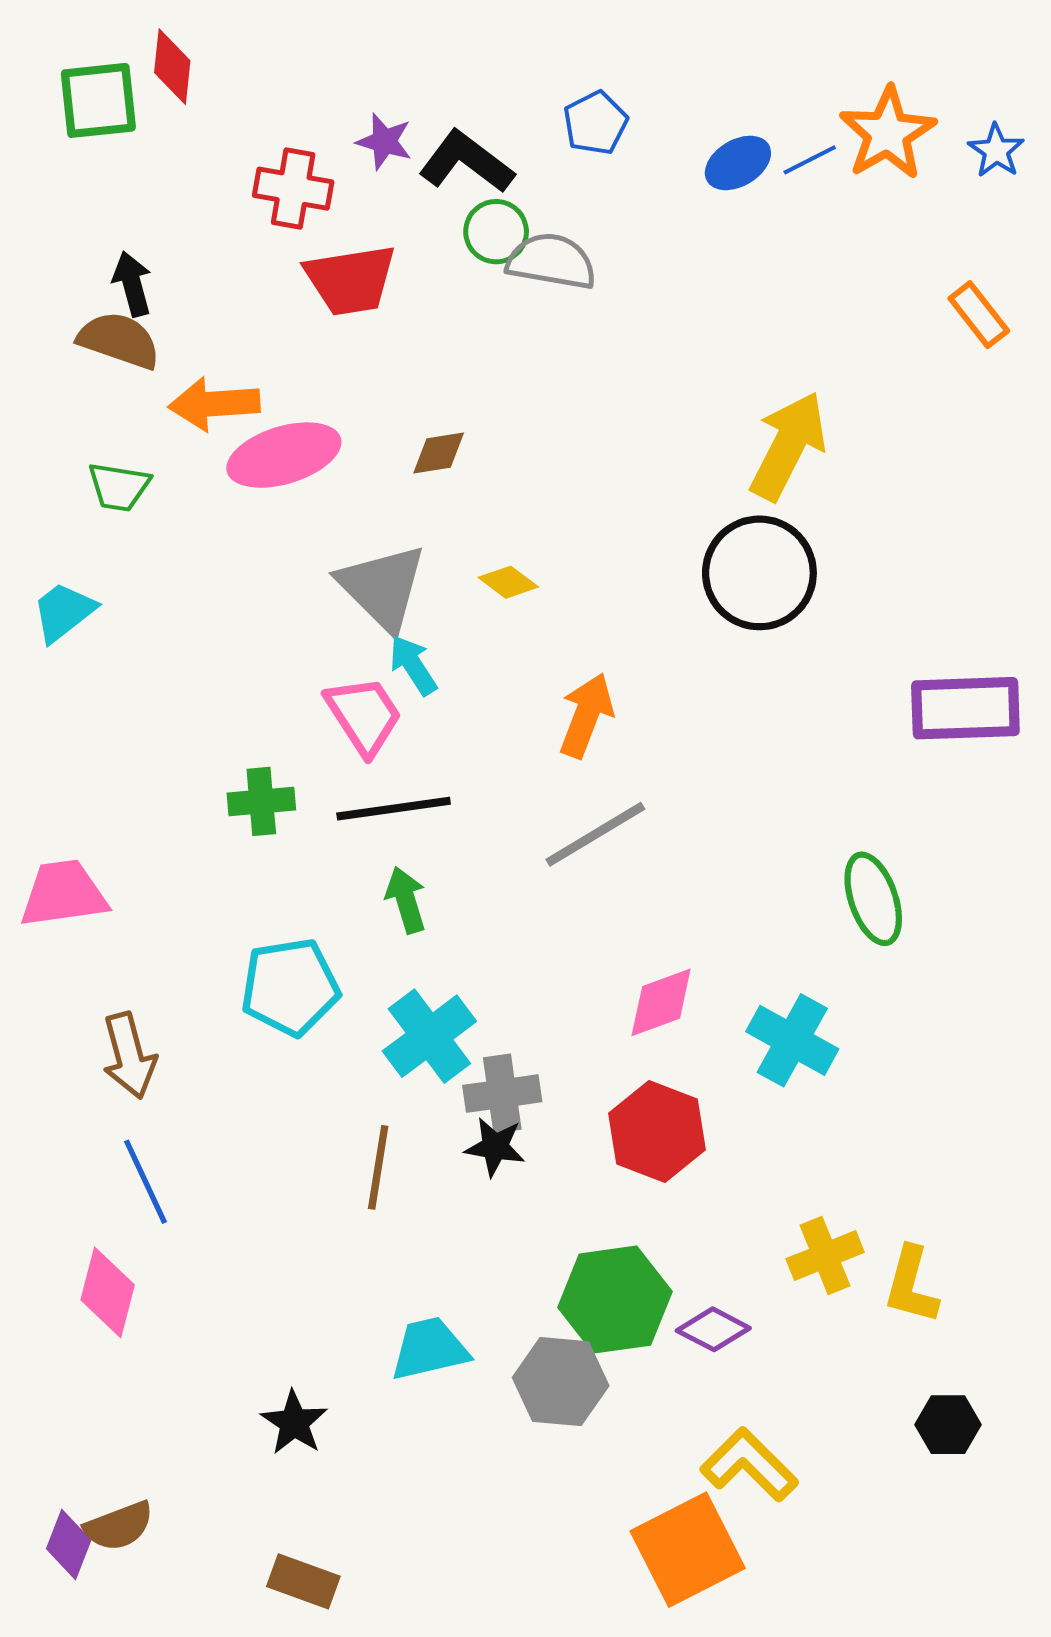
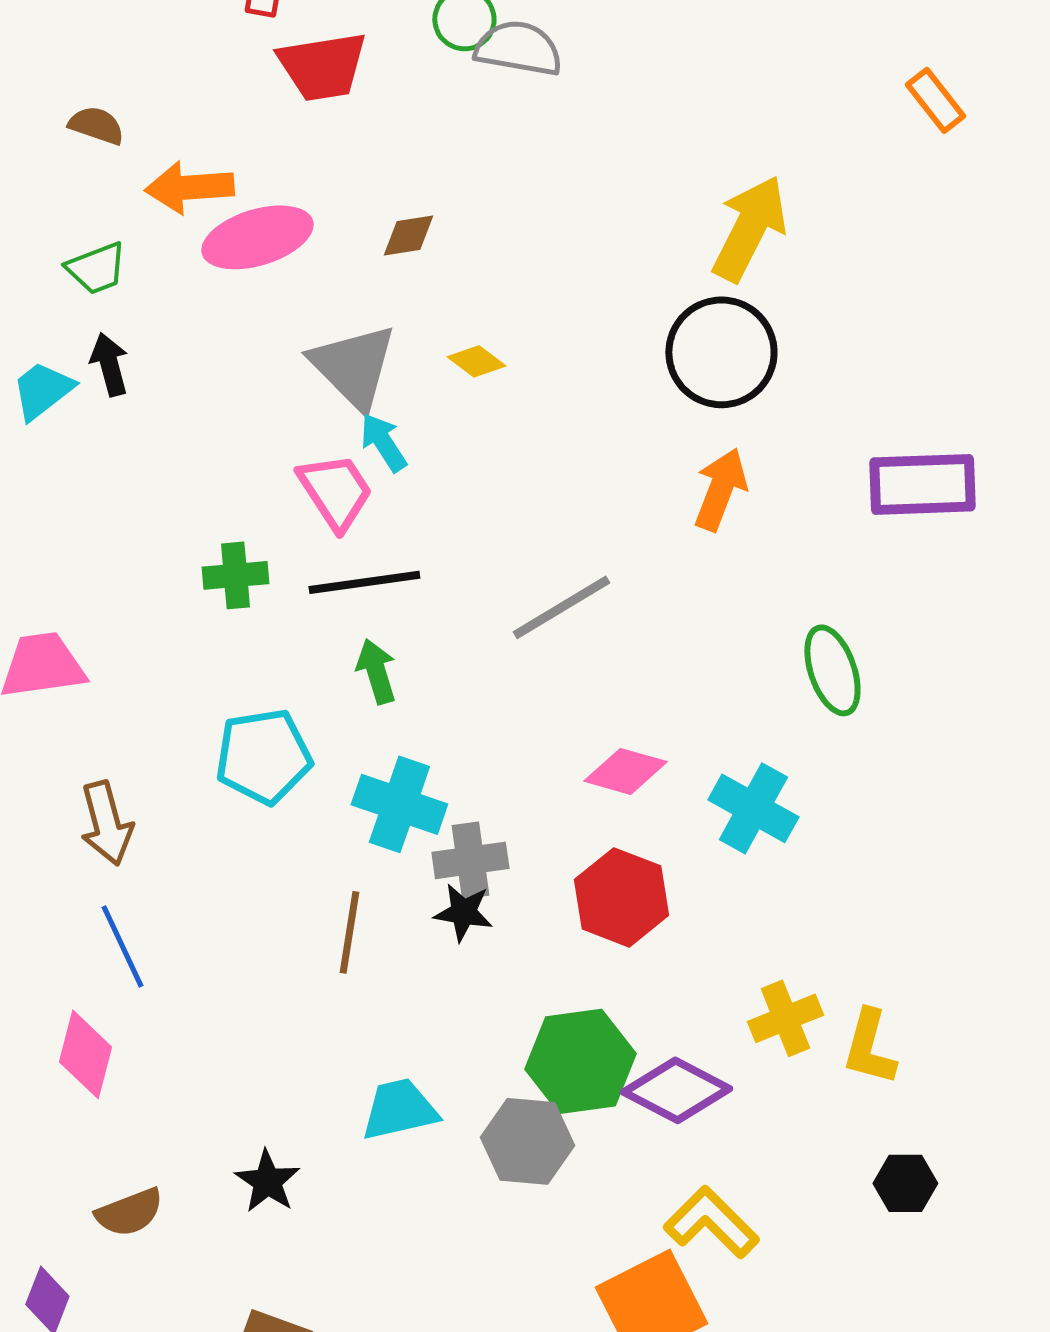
black arrow: (132, 284) -> (109, 364), moved
brown semicircle: (119, 340) -> (96, 125), size x0.7
green trapezoid: (119, 487) -> (96, 268), turned -30
orange arrow: (586, 715) -> (720, 489), moved
pink diamond: (661, 1002) -> (625, 771), turned 36
cyan cross: (429, 1036) -> (399, 804), turned -34
purple diamond: (713, 1329) -> (676, 1090), size x1.5
brown semicircle: (119, 1526) -> (129, 1212), moved

